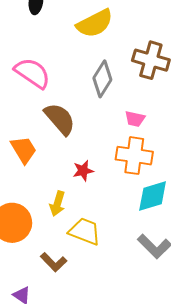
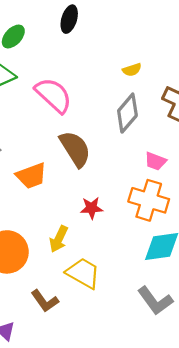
yellow semicircle: (95, 23) -> (132, 70), moved, size x0.5
orange trapezoid: (24, 150) -> (31, 176), turned 92

